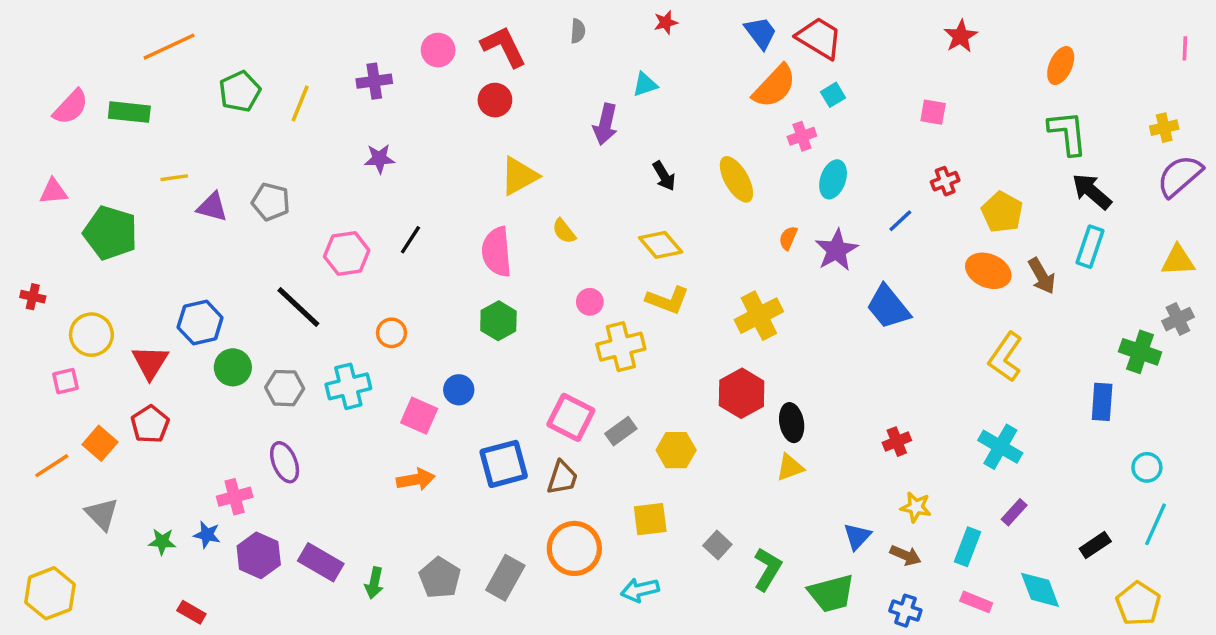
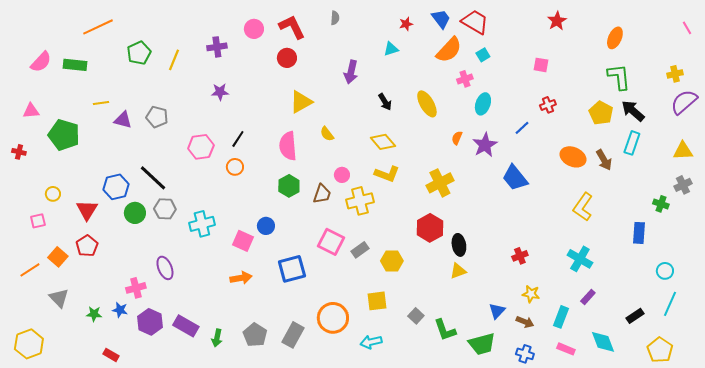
red star: (666, 22) -> (406, 24), moved
pink line: (1185, 48) -> (687, 28), turned -32
cyan triangle: (645, 85) -> (391, 49), moved
yellow pentagon: (1002, 212) -> (601, 113), moved
red cross: (33, 297) -> (19, 152), moved
black line: (298, 307) -> (153, 178), moved
orange circle: (391, 333) -> (235, 167), moved
yellow circle: (91, 335) -> (53, 194), size x0.6
green cross: (1140, 352) -> (661, 204), size x0.7
gray hexagon: (285, 388) -> (165, 209), moved
brown trapezoid: (562, 478) -> (322, 194), moved
green L-shape: (767, 569) -> (445, 330), turned 130

